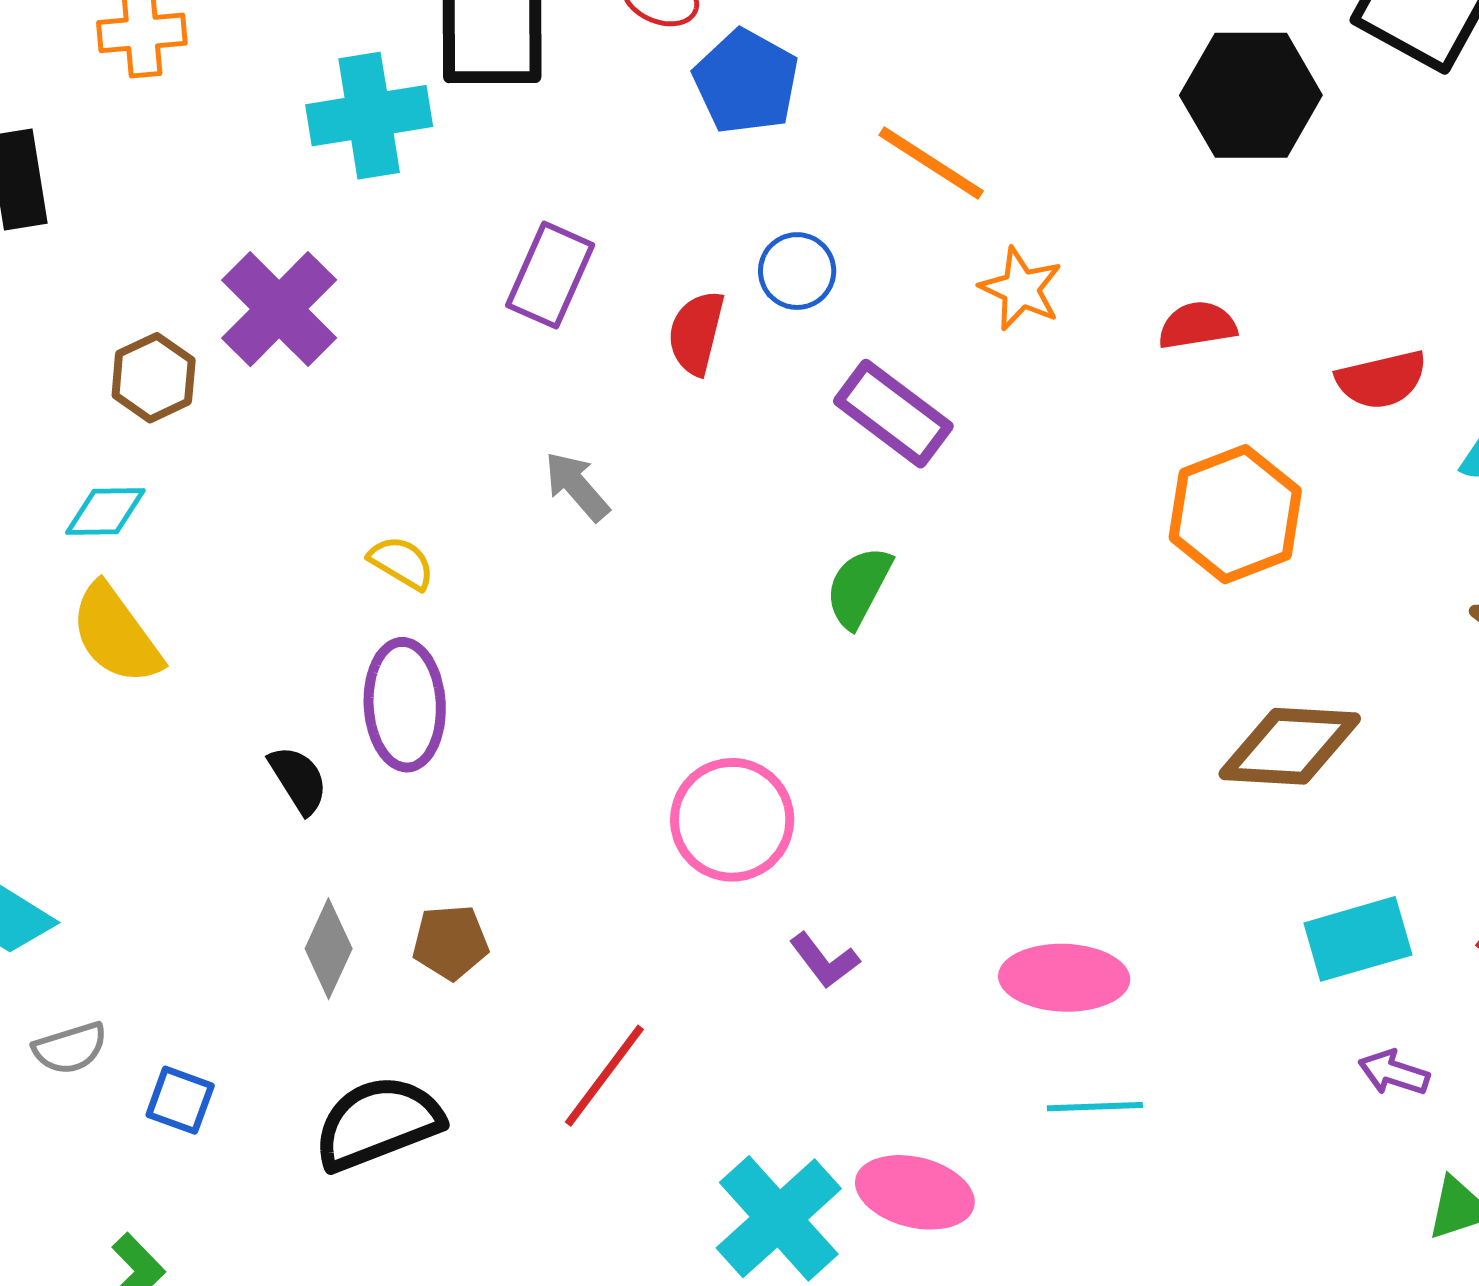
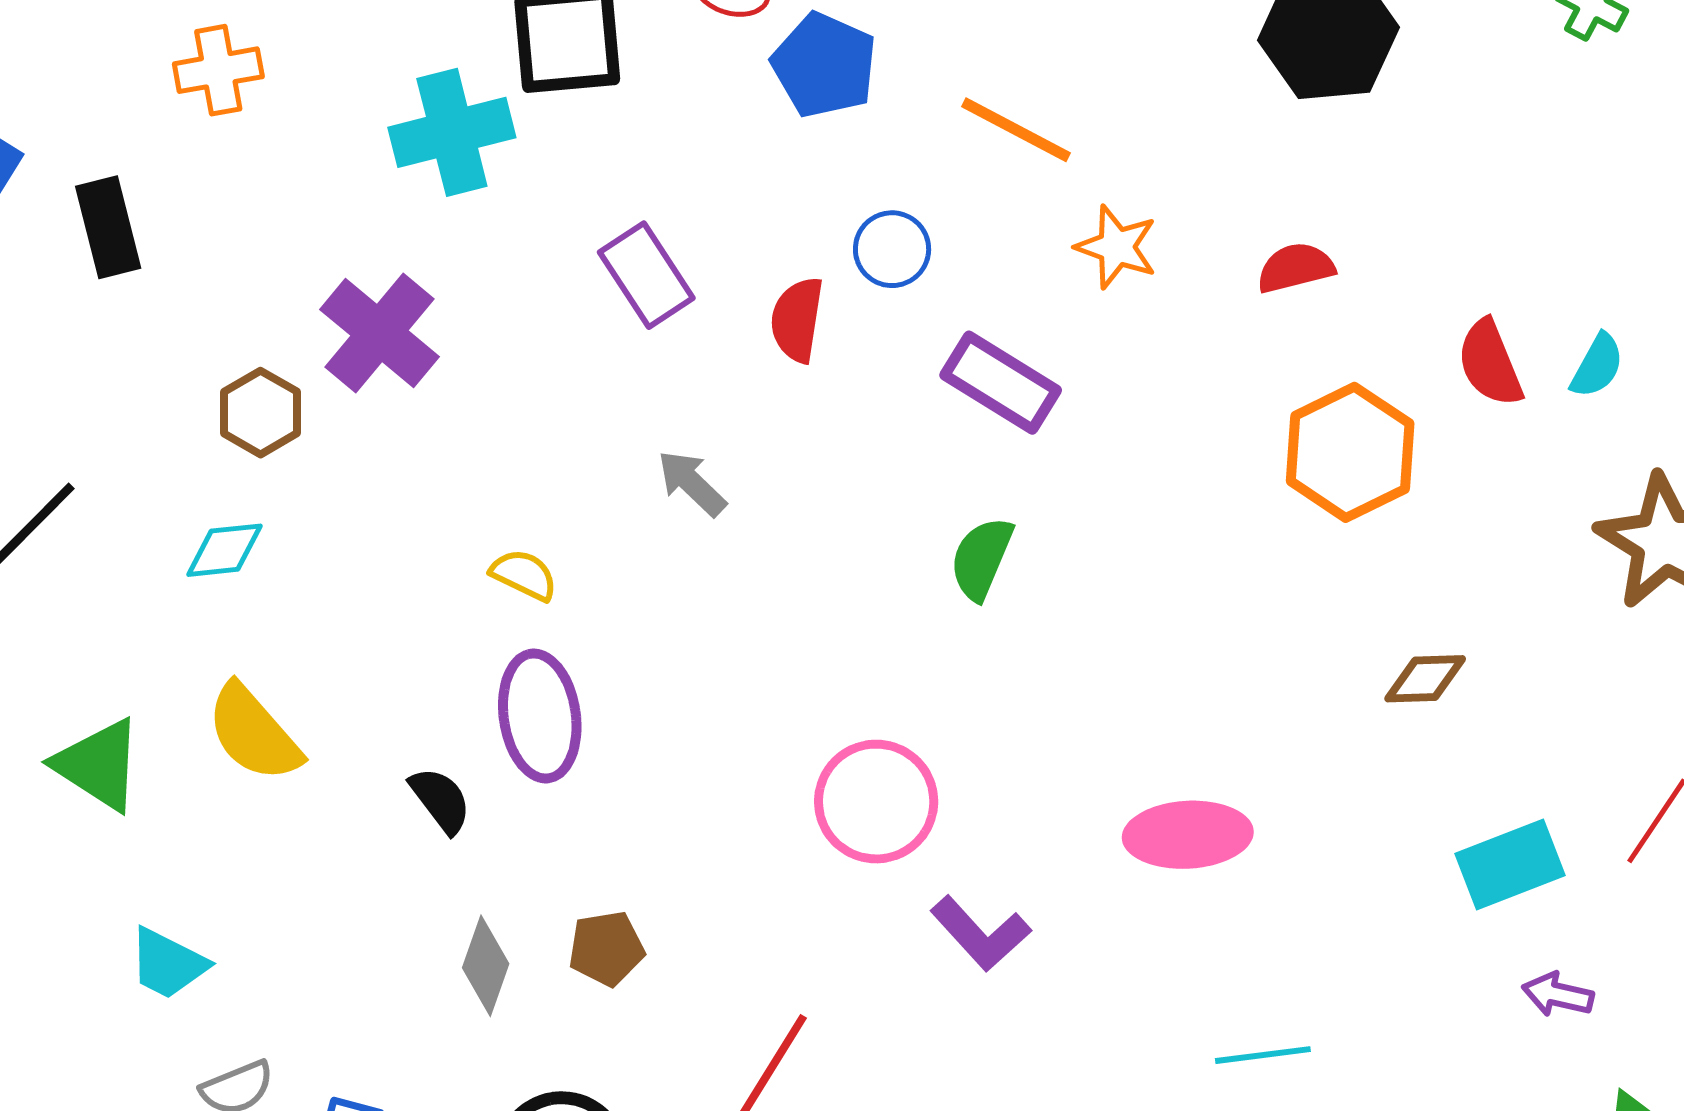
purple rectangle: (550, 275) -> (646, 275), turned -52
red semicircle: (1381, 380) -> (1490, 363), moved, turned 86
yellow semicircle: (116, 634) -> (254, 733), moved
brown diamond: (1290, 746) -> (1425, 679), size x0.6
purple L-shape: (824, 960) -> (980, 933), size x1.4
pink ellipse: (1064, 978) -> (1188, 835), moved

